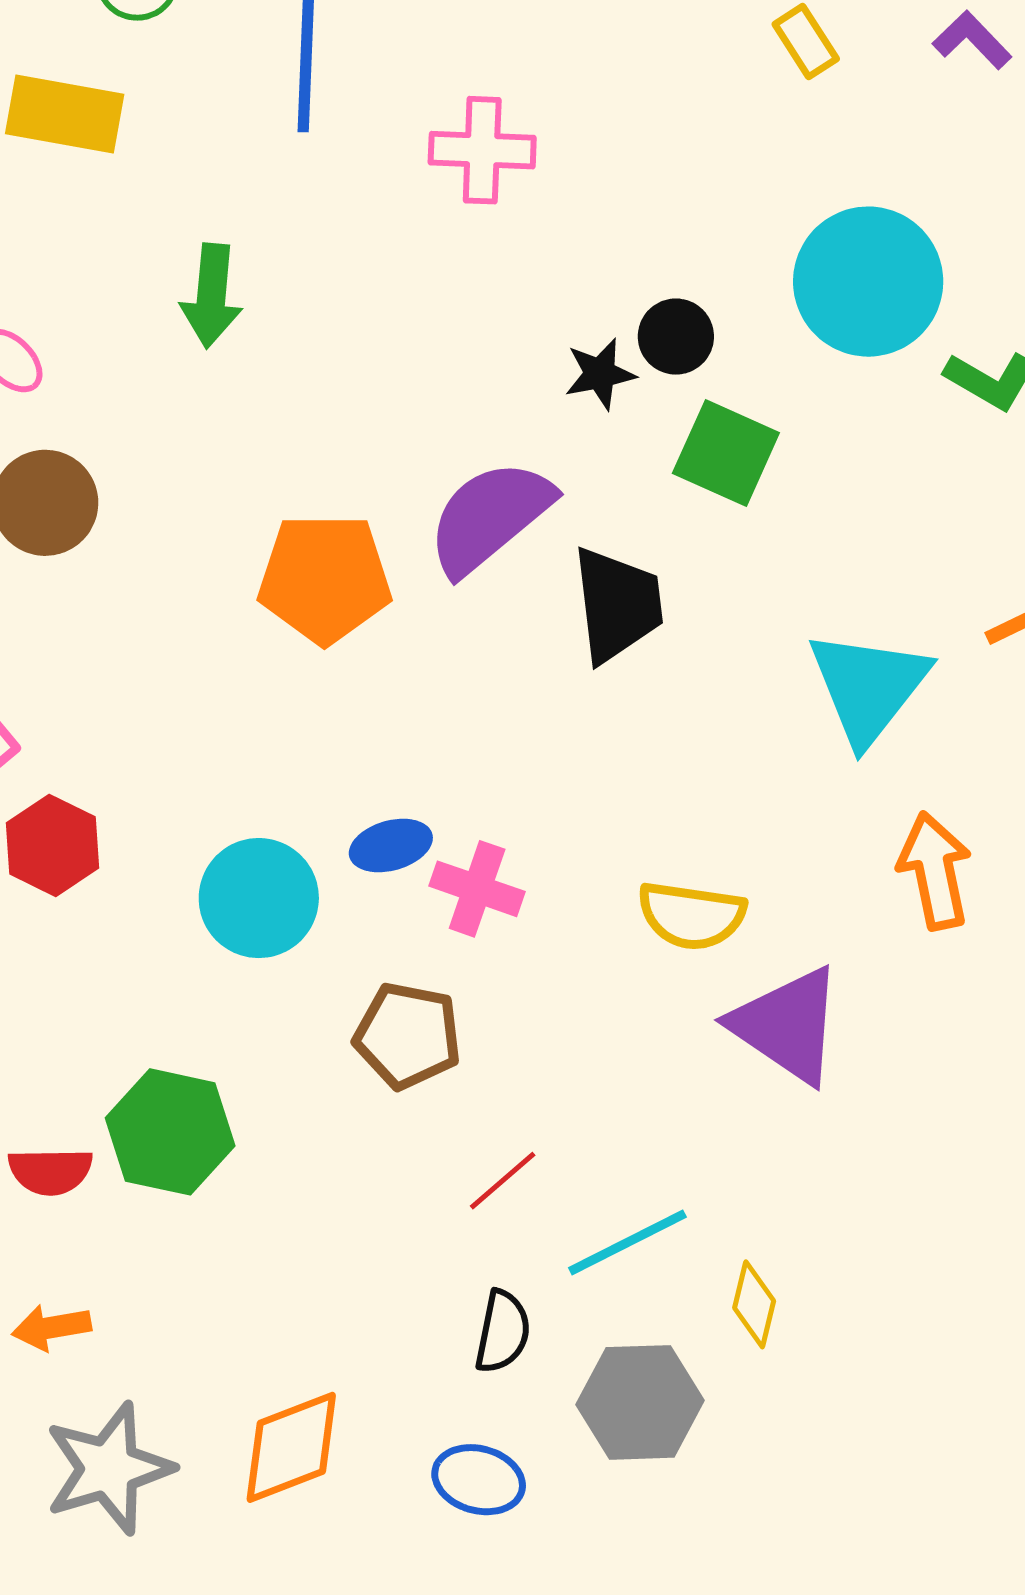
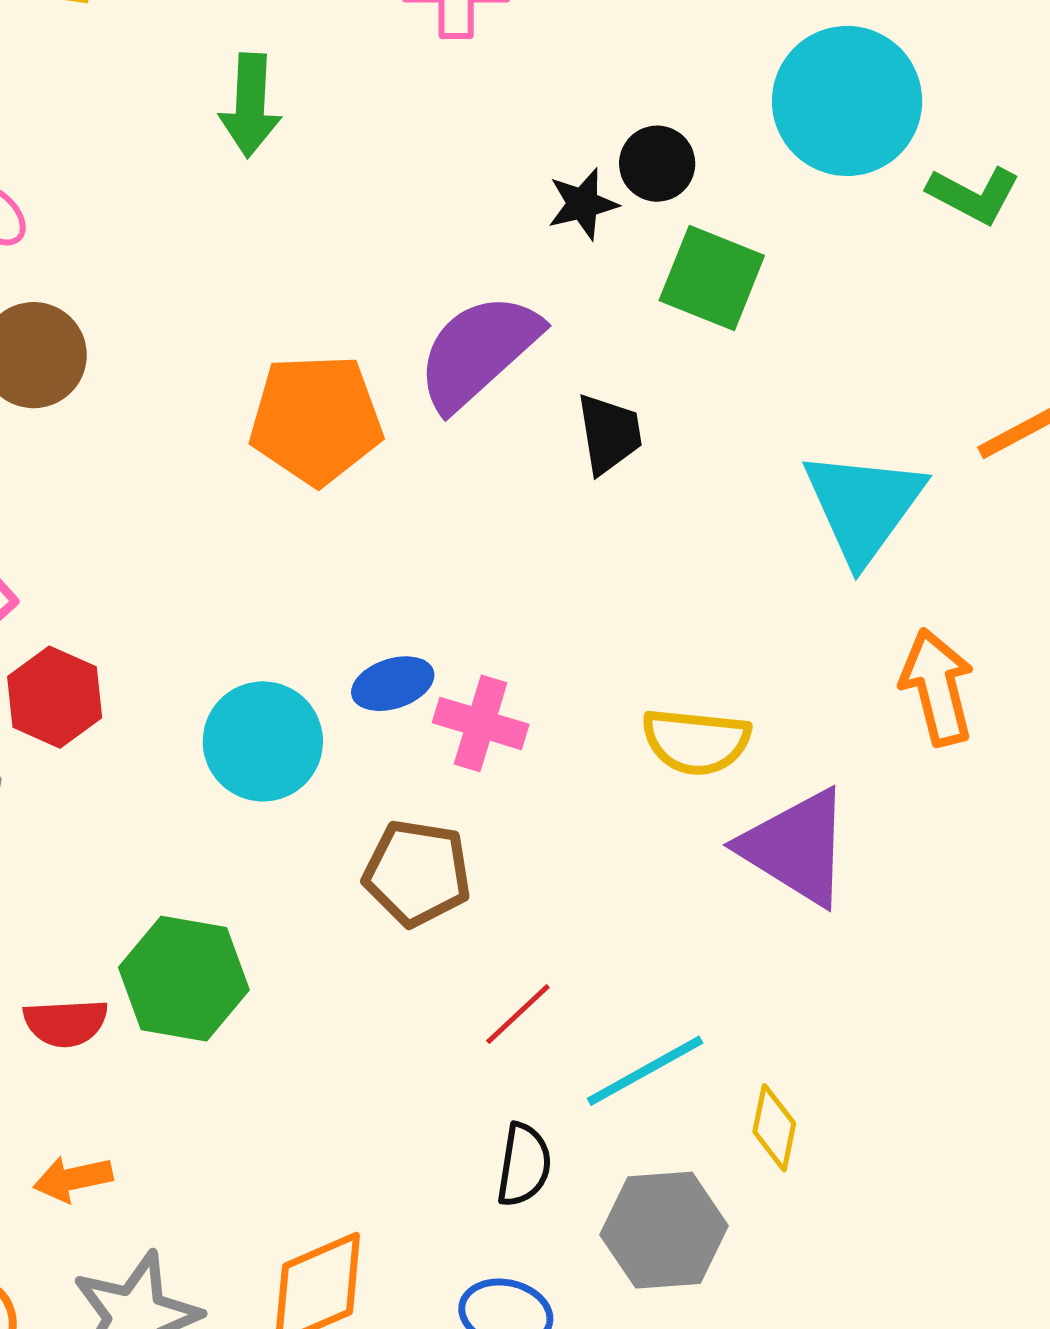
green arrow: (211, 296) -> (250, 105), moved
black trapezoid: (617, 605) -> (609, 434), size x0.7

